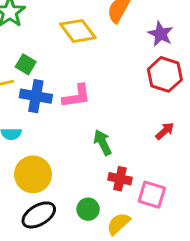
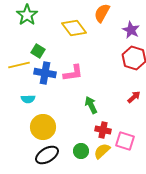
yellow semicircle: (118, 224) -> (102, 151), moved

